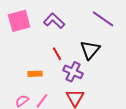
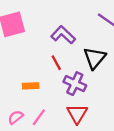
purple L-shape: (54, 21) -> (63, 35), moved

